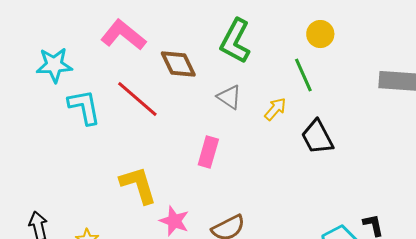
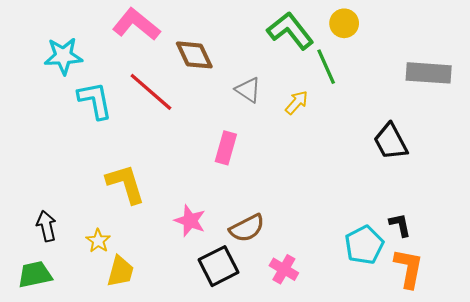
green L-shape: (235, 41) -> (290, 31), moved, turned 114
black trapezoid: (317, 137) -> (391, 142), moved
yellow L-shape: (138, 185) -> (126, 184), moved

